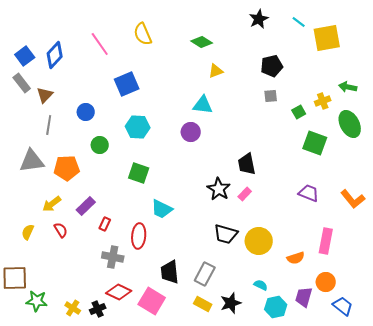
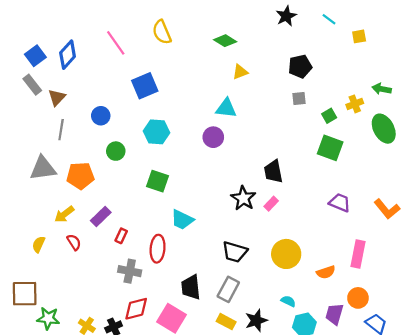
yellow square: (327, 38) -> (359, 36), size x0.5
green square: (315, 143) -> (330, 148), moved
black trapezoid: (226, 234) -> (235, 252), moved
red diamond: (119, 292) -> (136, 309), turned -40

